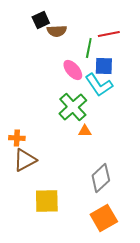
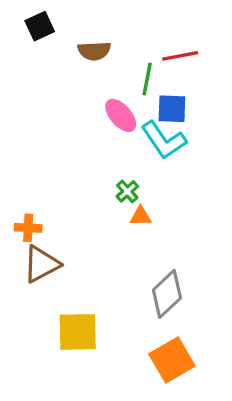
black square: (41, 20) -> (40, 26), moved
green cross: (73, 107) -> (127, 191), moved, size x0.5

